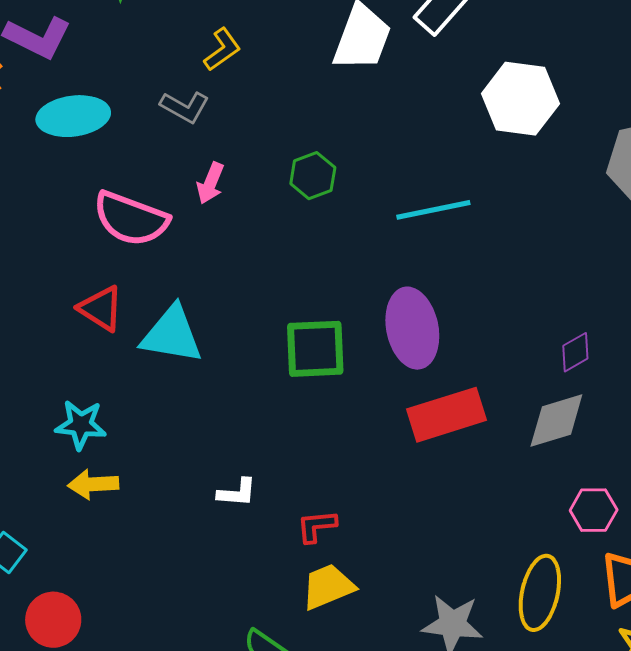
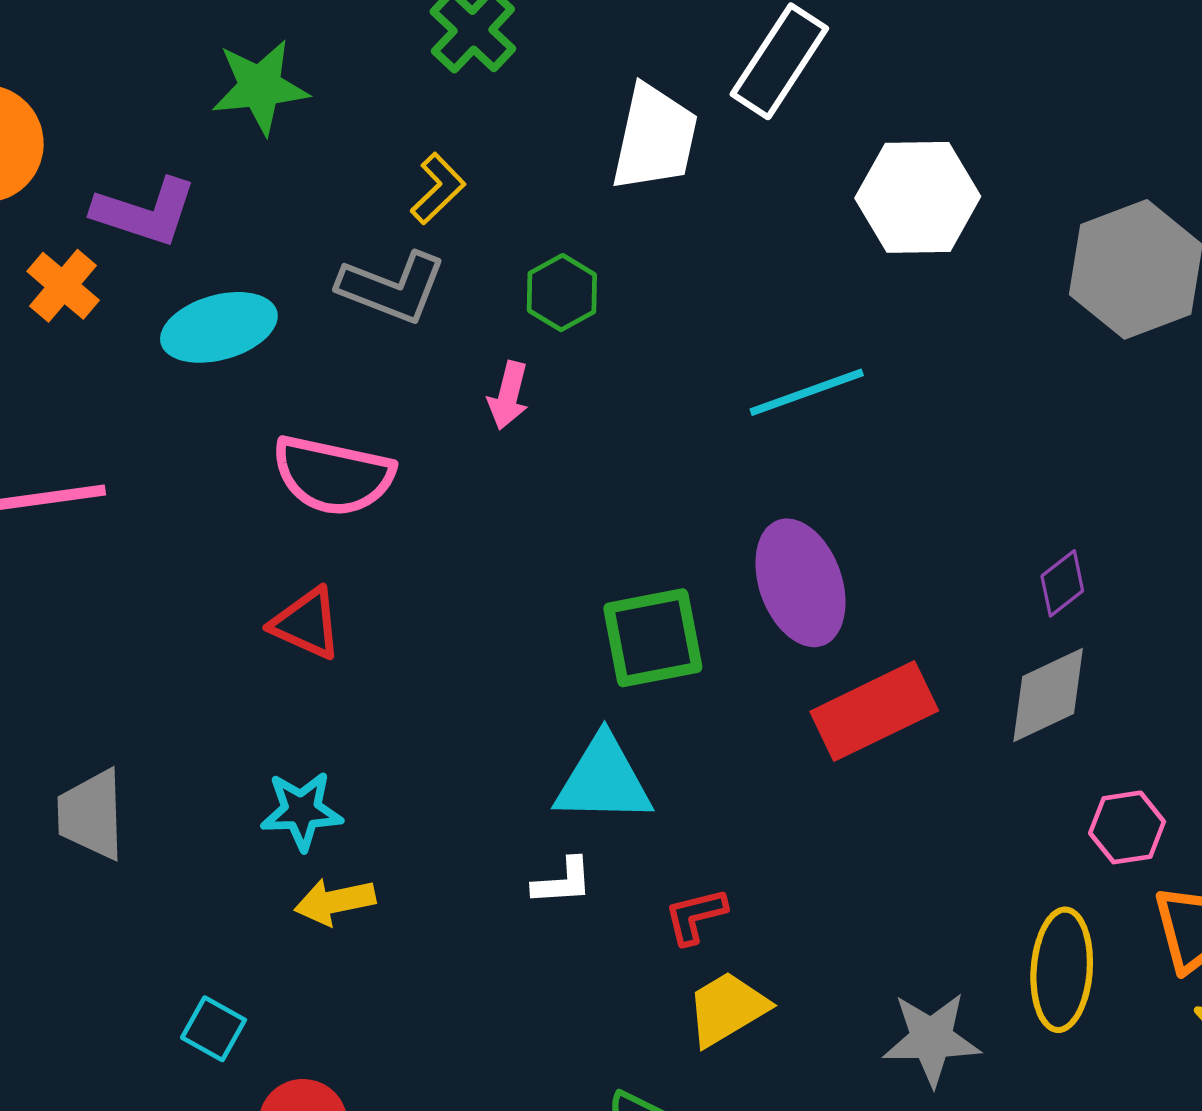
gray L-shape: (185, 107) -> (392, 287), size x1.4
green hexagon: (313, 176) -> (562, 293), moved
pink arrow: (210, 183) -> (508, 395), moved
cyan triangle: (172, 335) -> (603, 780), moved

